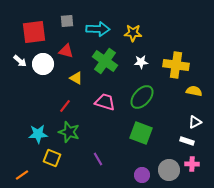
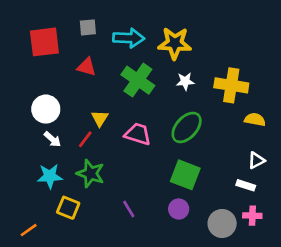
yellow star: (133, 33) -> (175, 43), size x1.4
white arrow: (20, 61) -> (52, 139), moved
white circle: (43, 64) -> (46, 109), moved
yellow triangle: (76, 78) -> (100, 118), moved, turned 32
purple circle: (142, 175) -> (179, 209), moved

